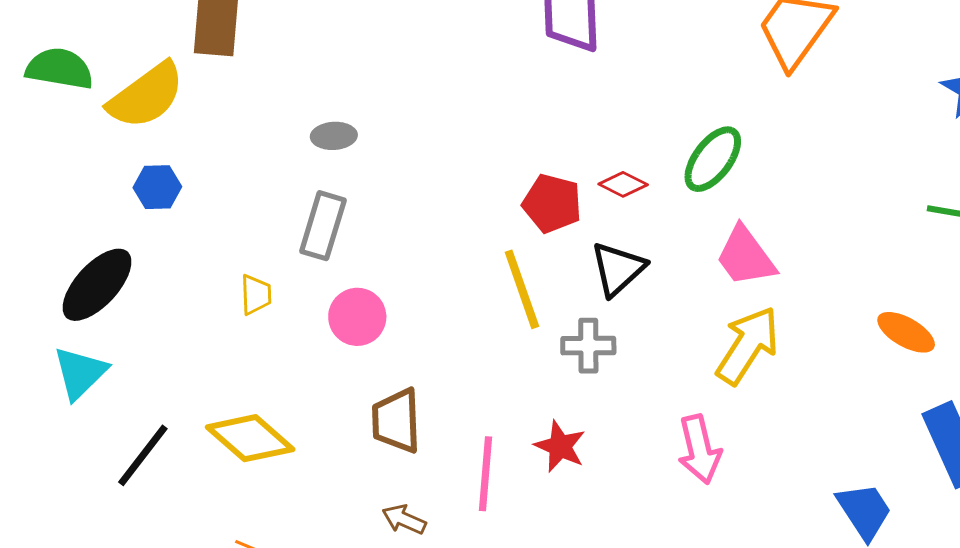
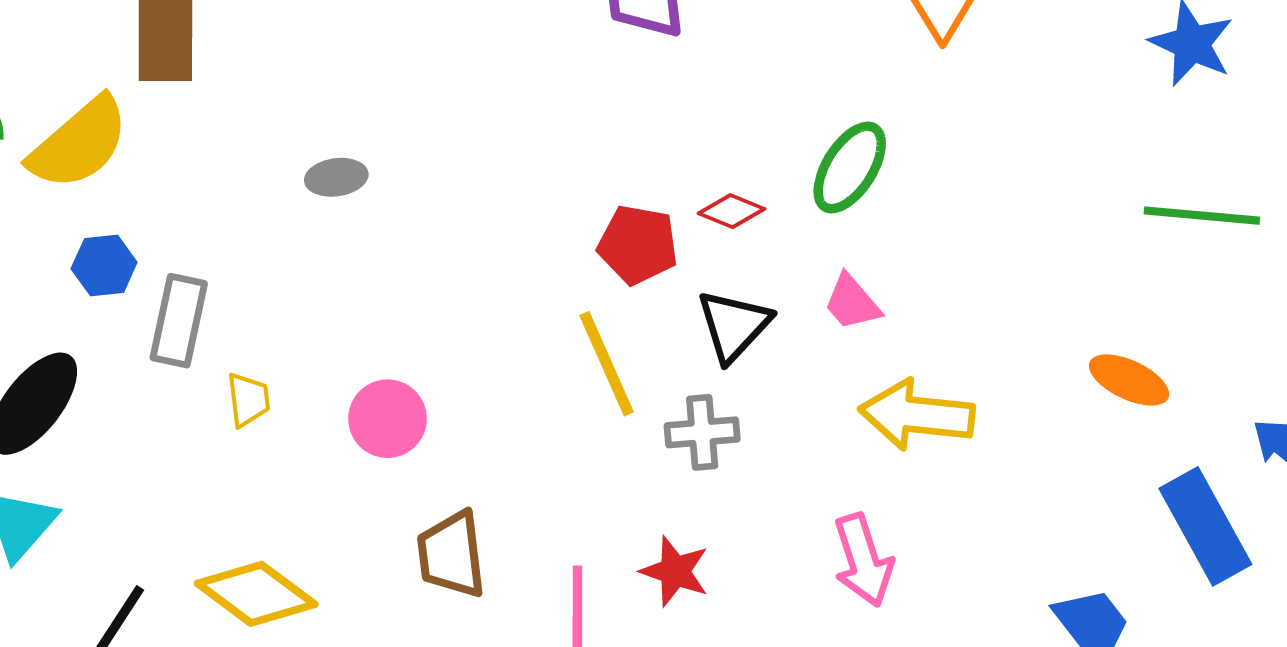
gray rectangle: (323, 226) -> (179, 321), moved
pink trapezoid: (745, 256) -> (852, 302), moved, size x0.7
yellow arrow: (748, 345) -> (917, 415), turned -112

